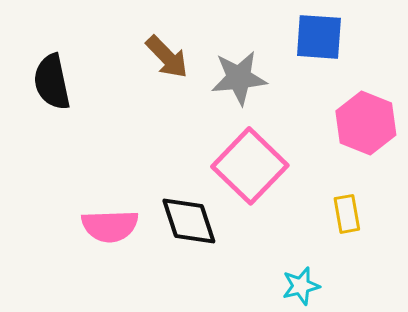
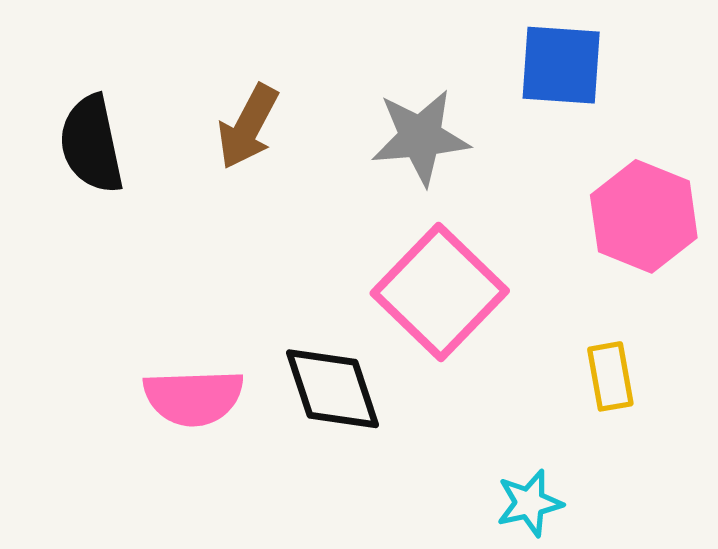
brown arrow: (167, 57) -> (248, 127), moved, turned 72

